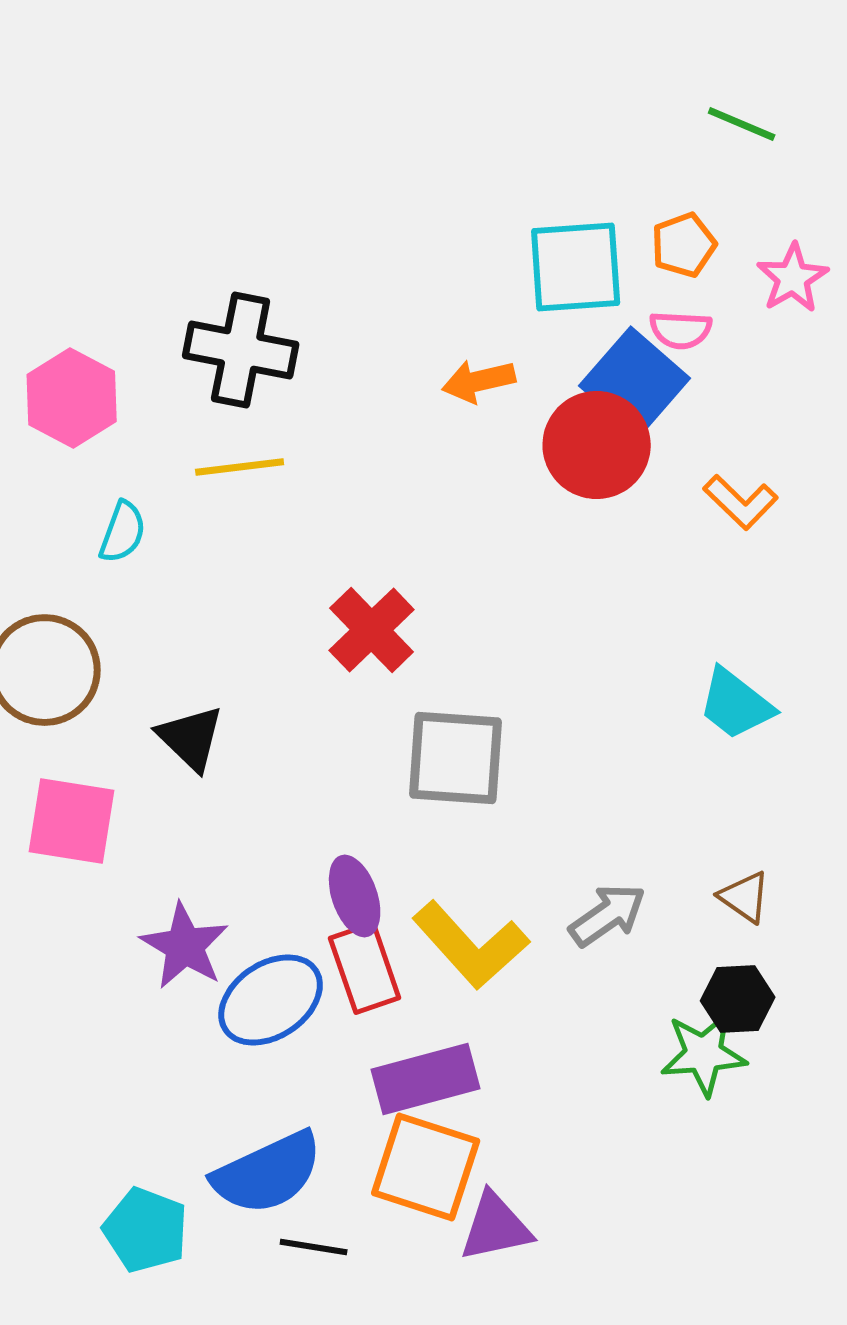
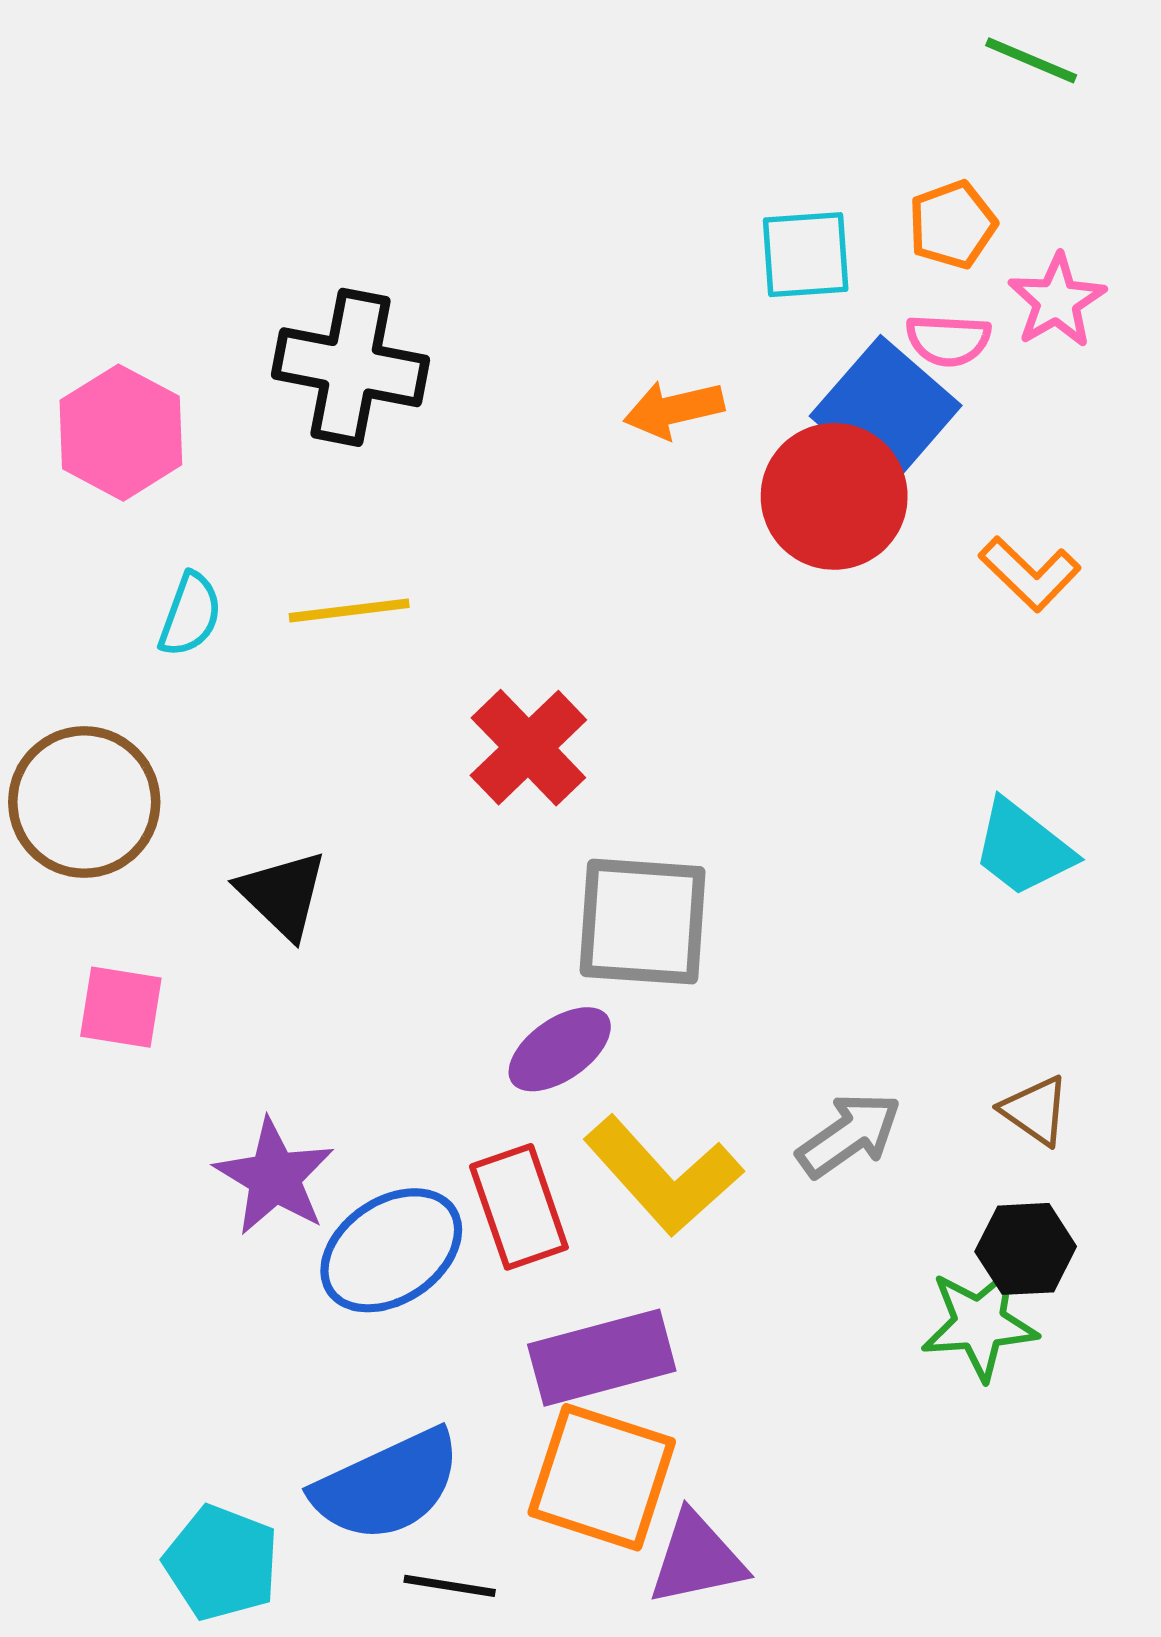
cyan square: (576, 267) -> (806, 255), size x0.7
pink star: (793, 278) -> (1057, 301), moved
yellow line: (240, 467) -> (349, 610), moved
pink square: (72, 821) -> (121, 1007), size x0.7
purple ellipse: (355, 896) -> (560, 1049), moved, turned 74

